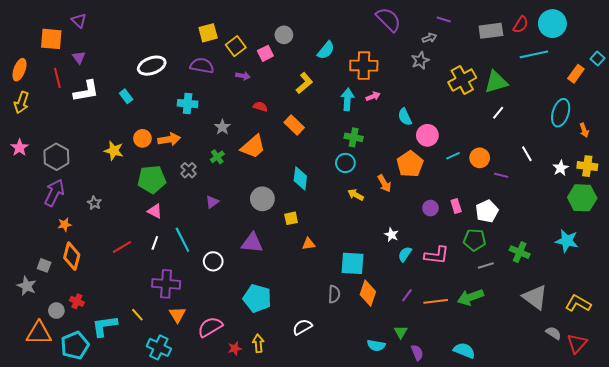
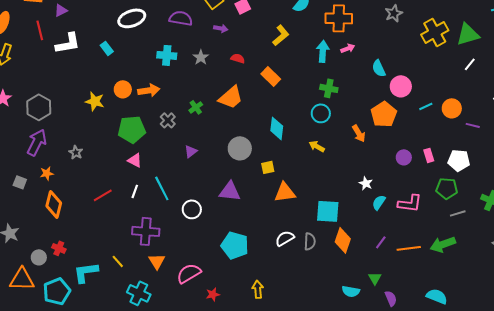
purple triangle: (79, 57) -> (61, 10), turned 40
gray star: (222, 127) -> (201, 57), moved
yellow arrow: (356, 195) -> (317, 146), moved
white pentagon: (487, 211) -> (459, 160), turned 30
orange triangle: (308, 244) -> (285, 192), size x1.6
gray square: (44, 265) -> (20, 182), moved
white semicircle: (302, 327) -> (285, 238), moved
yellow arrow: (258, 343) -> (258, 289), moved

